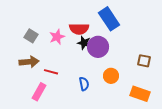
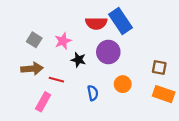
red semicircle: (79, 29) -> (96, 23), moved
black star: (84, 43) -> (78, 60), moved
orange rectangle: (140, 94) -> (164, 94), moved

